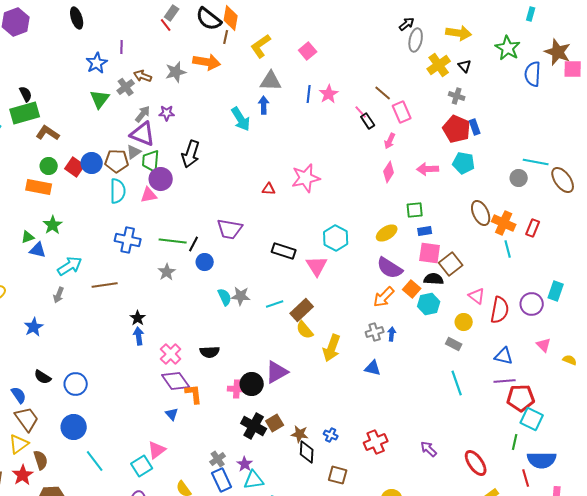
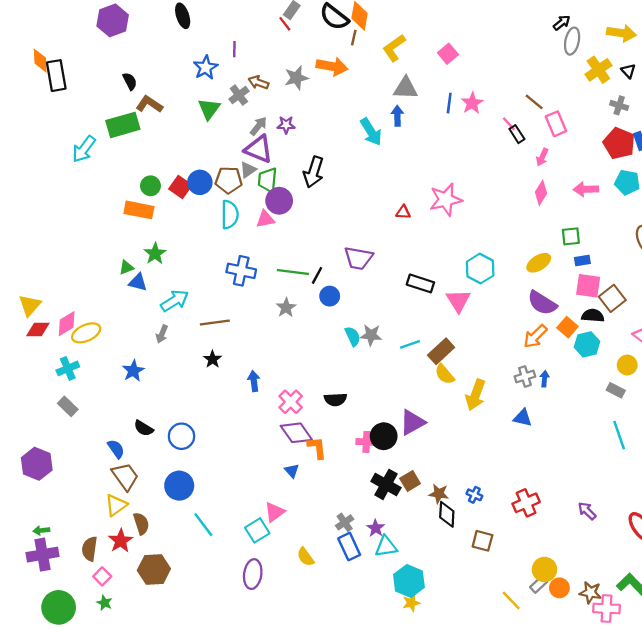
black semicircle: (26, 94) -> (130, 81), moved
brown L-shape: (48, 133) -> (149, 104), moved
black star: (138, 318) -> (213, 359), moved

